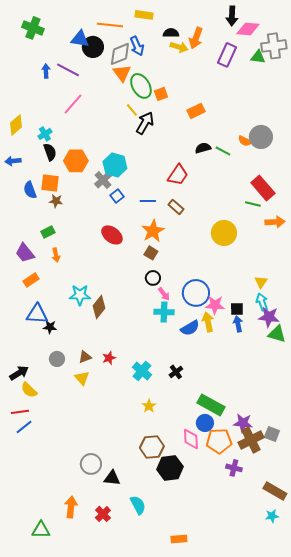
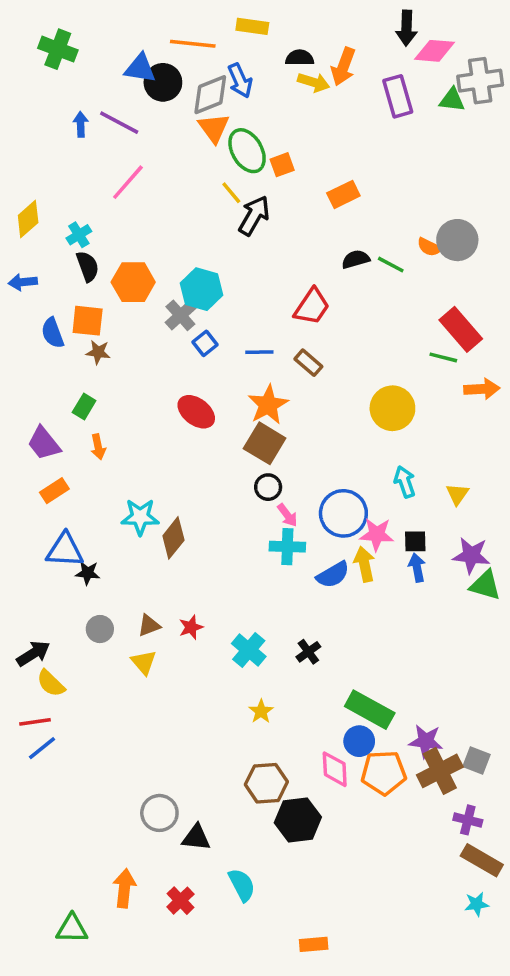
purple rectangle: (227, 55) -> (398, 96), turned -40
green rectangle: (48, 232) -> (84, 406), turned -32
brown square: (151, 253) -> (265, 443), size x1.6
cyan arrow: (262, 302) -> (405, 482), moved
purple cross: (234, 468) -> (468, 820), moved

